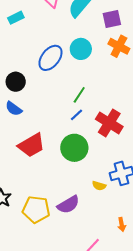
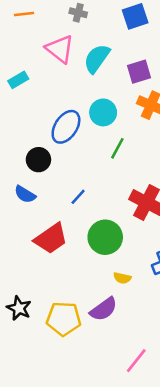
black circle: (16, 82) -> (38, 160), moved
green line: (79, 95) -> (117, 148), moved
blue line: (77, 115) -> (78, 197), moved
yellow semicircle: (99, 186) -> (122, 278), moved

